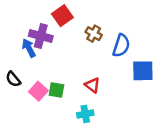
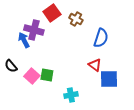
brown cross: (94, 34) -> (76, 19), moved
blue square: (143, 71) -> (109, 79), moved
red triangle: (92, 85) -> (95, 65), moved

